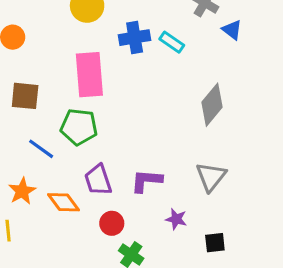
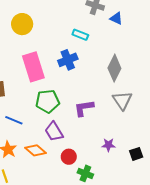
blue cross: (135, 38) -> (68, 60), moved
green pentagon: (79, 127) -> (48, 101), moved
gray triangle: (211, 177) -> (122, 100), moved
purple L-shape: (146, 181) -> (84, 108), moved

